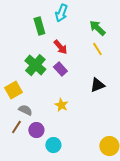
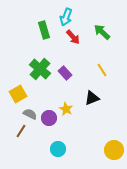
red arrow: (60, 47) -> (73, 37), moved
yellow line: (97, 49) -> (102, 70), moved
black triangle: (97, 85) -> (92, 98), moved
purple circle: (36, 130) -> (49, 118), moved

